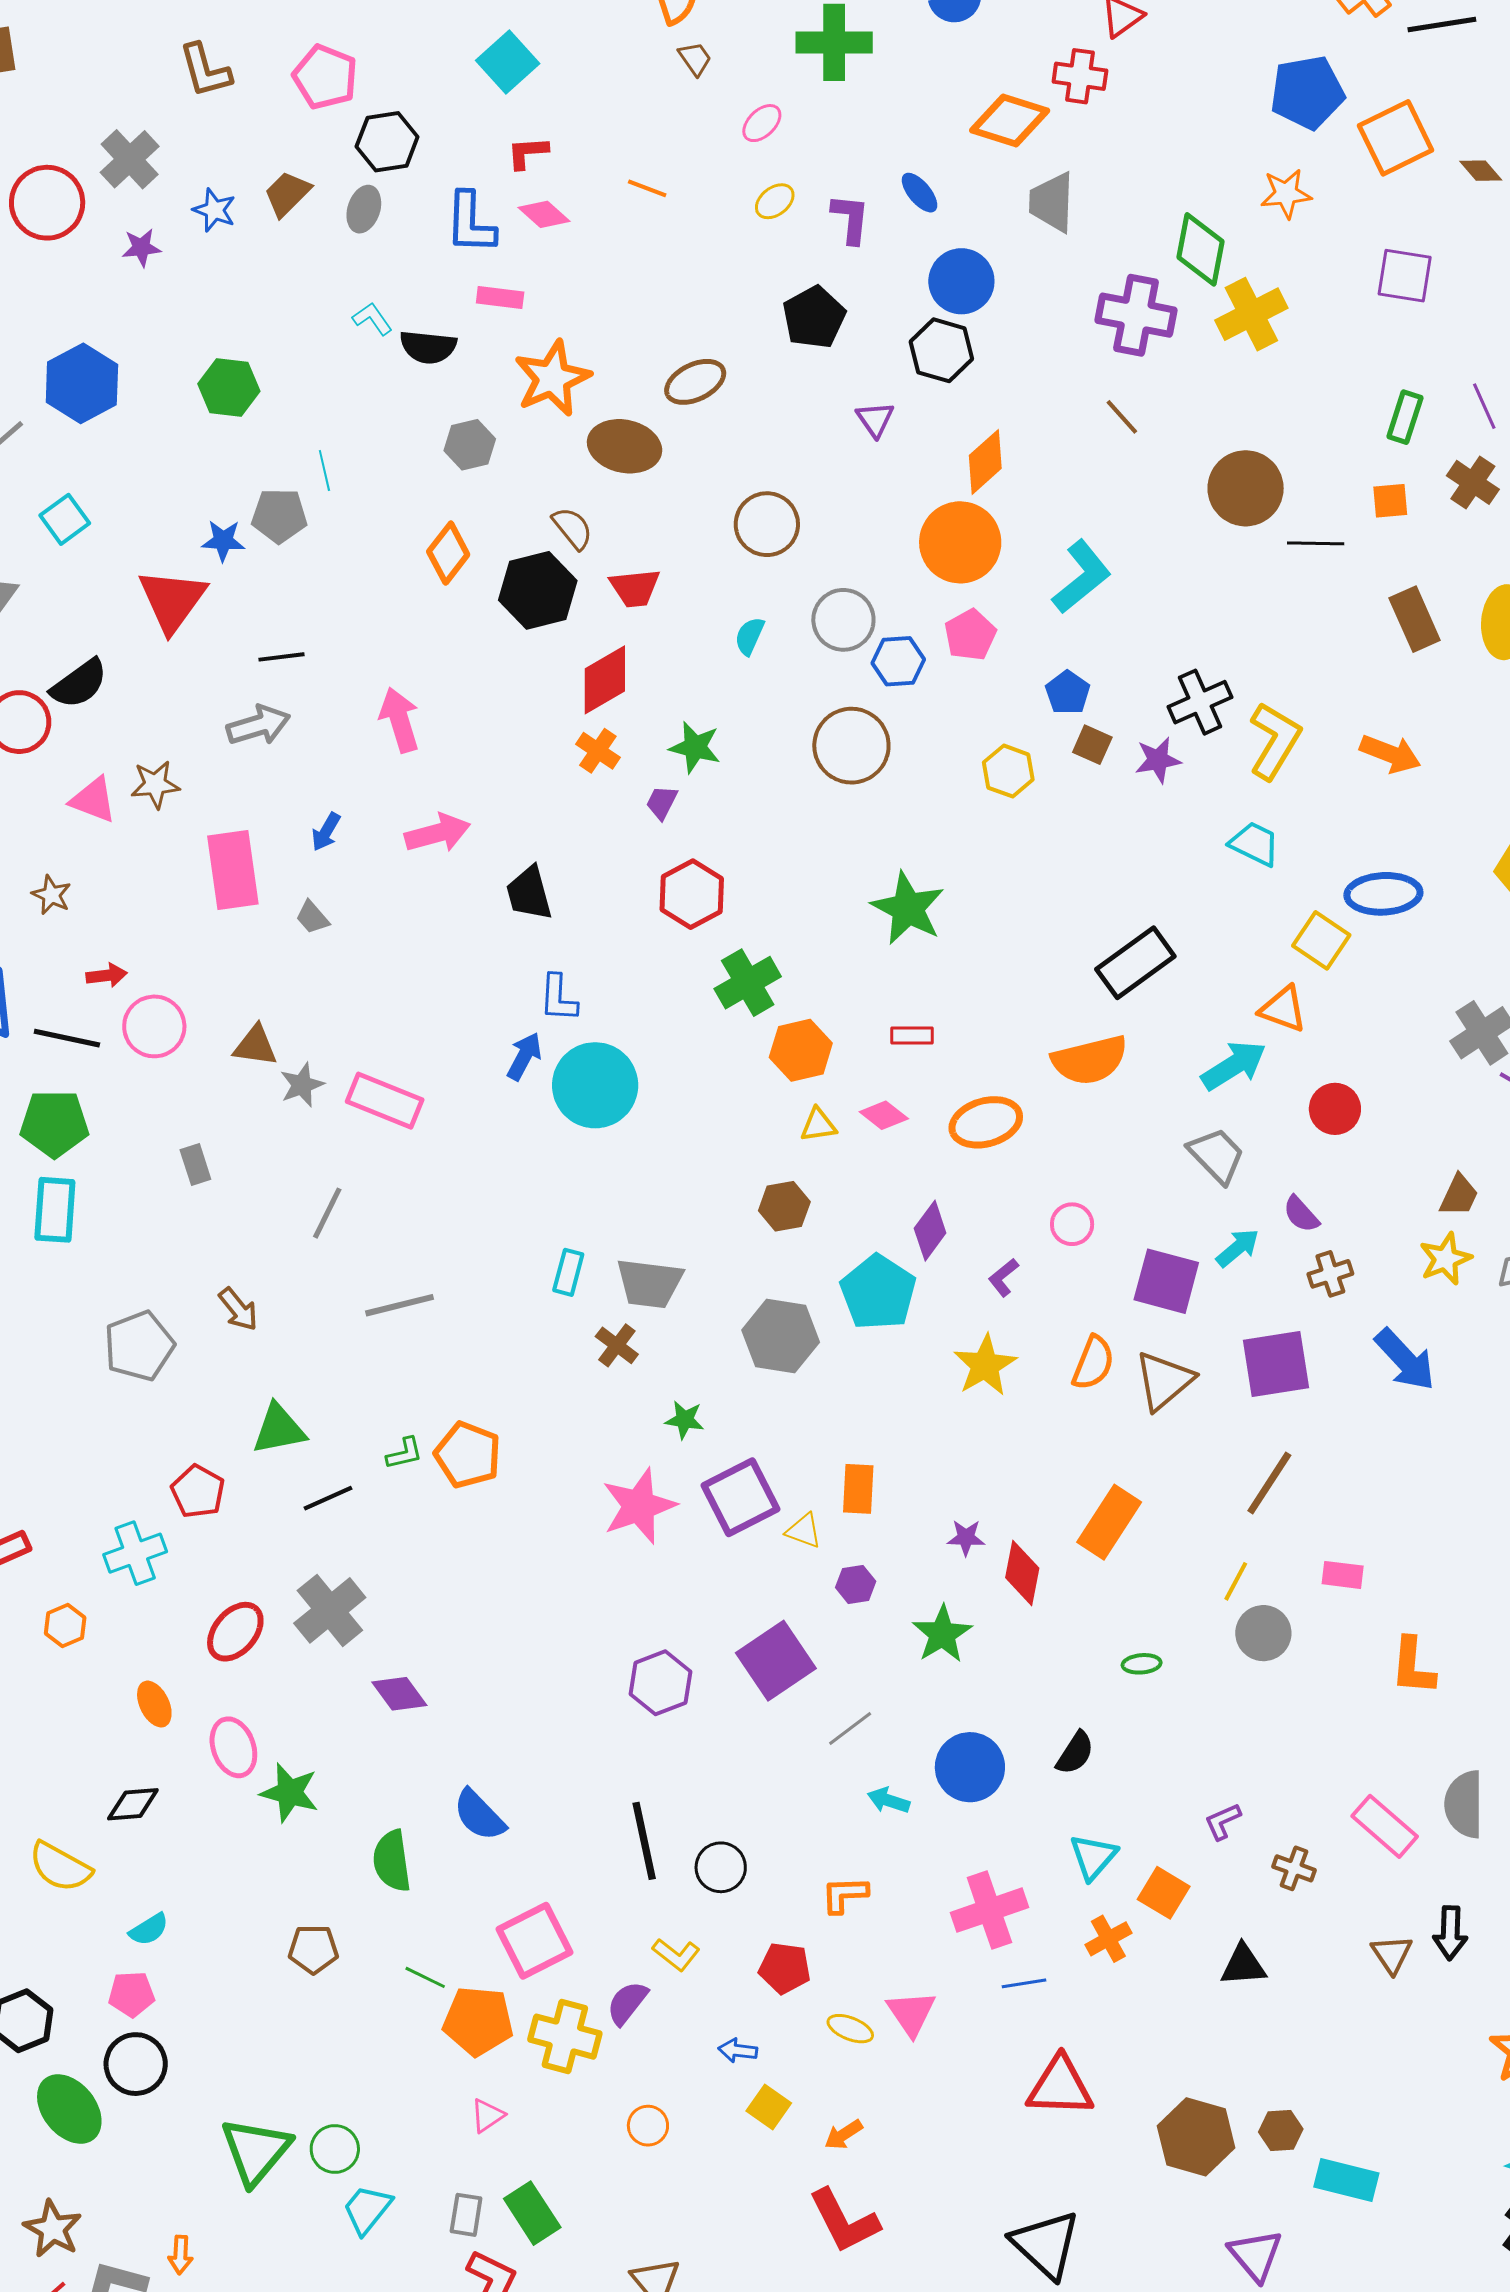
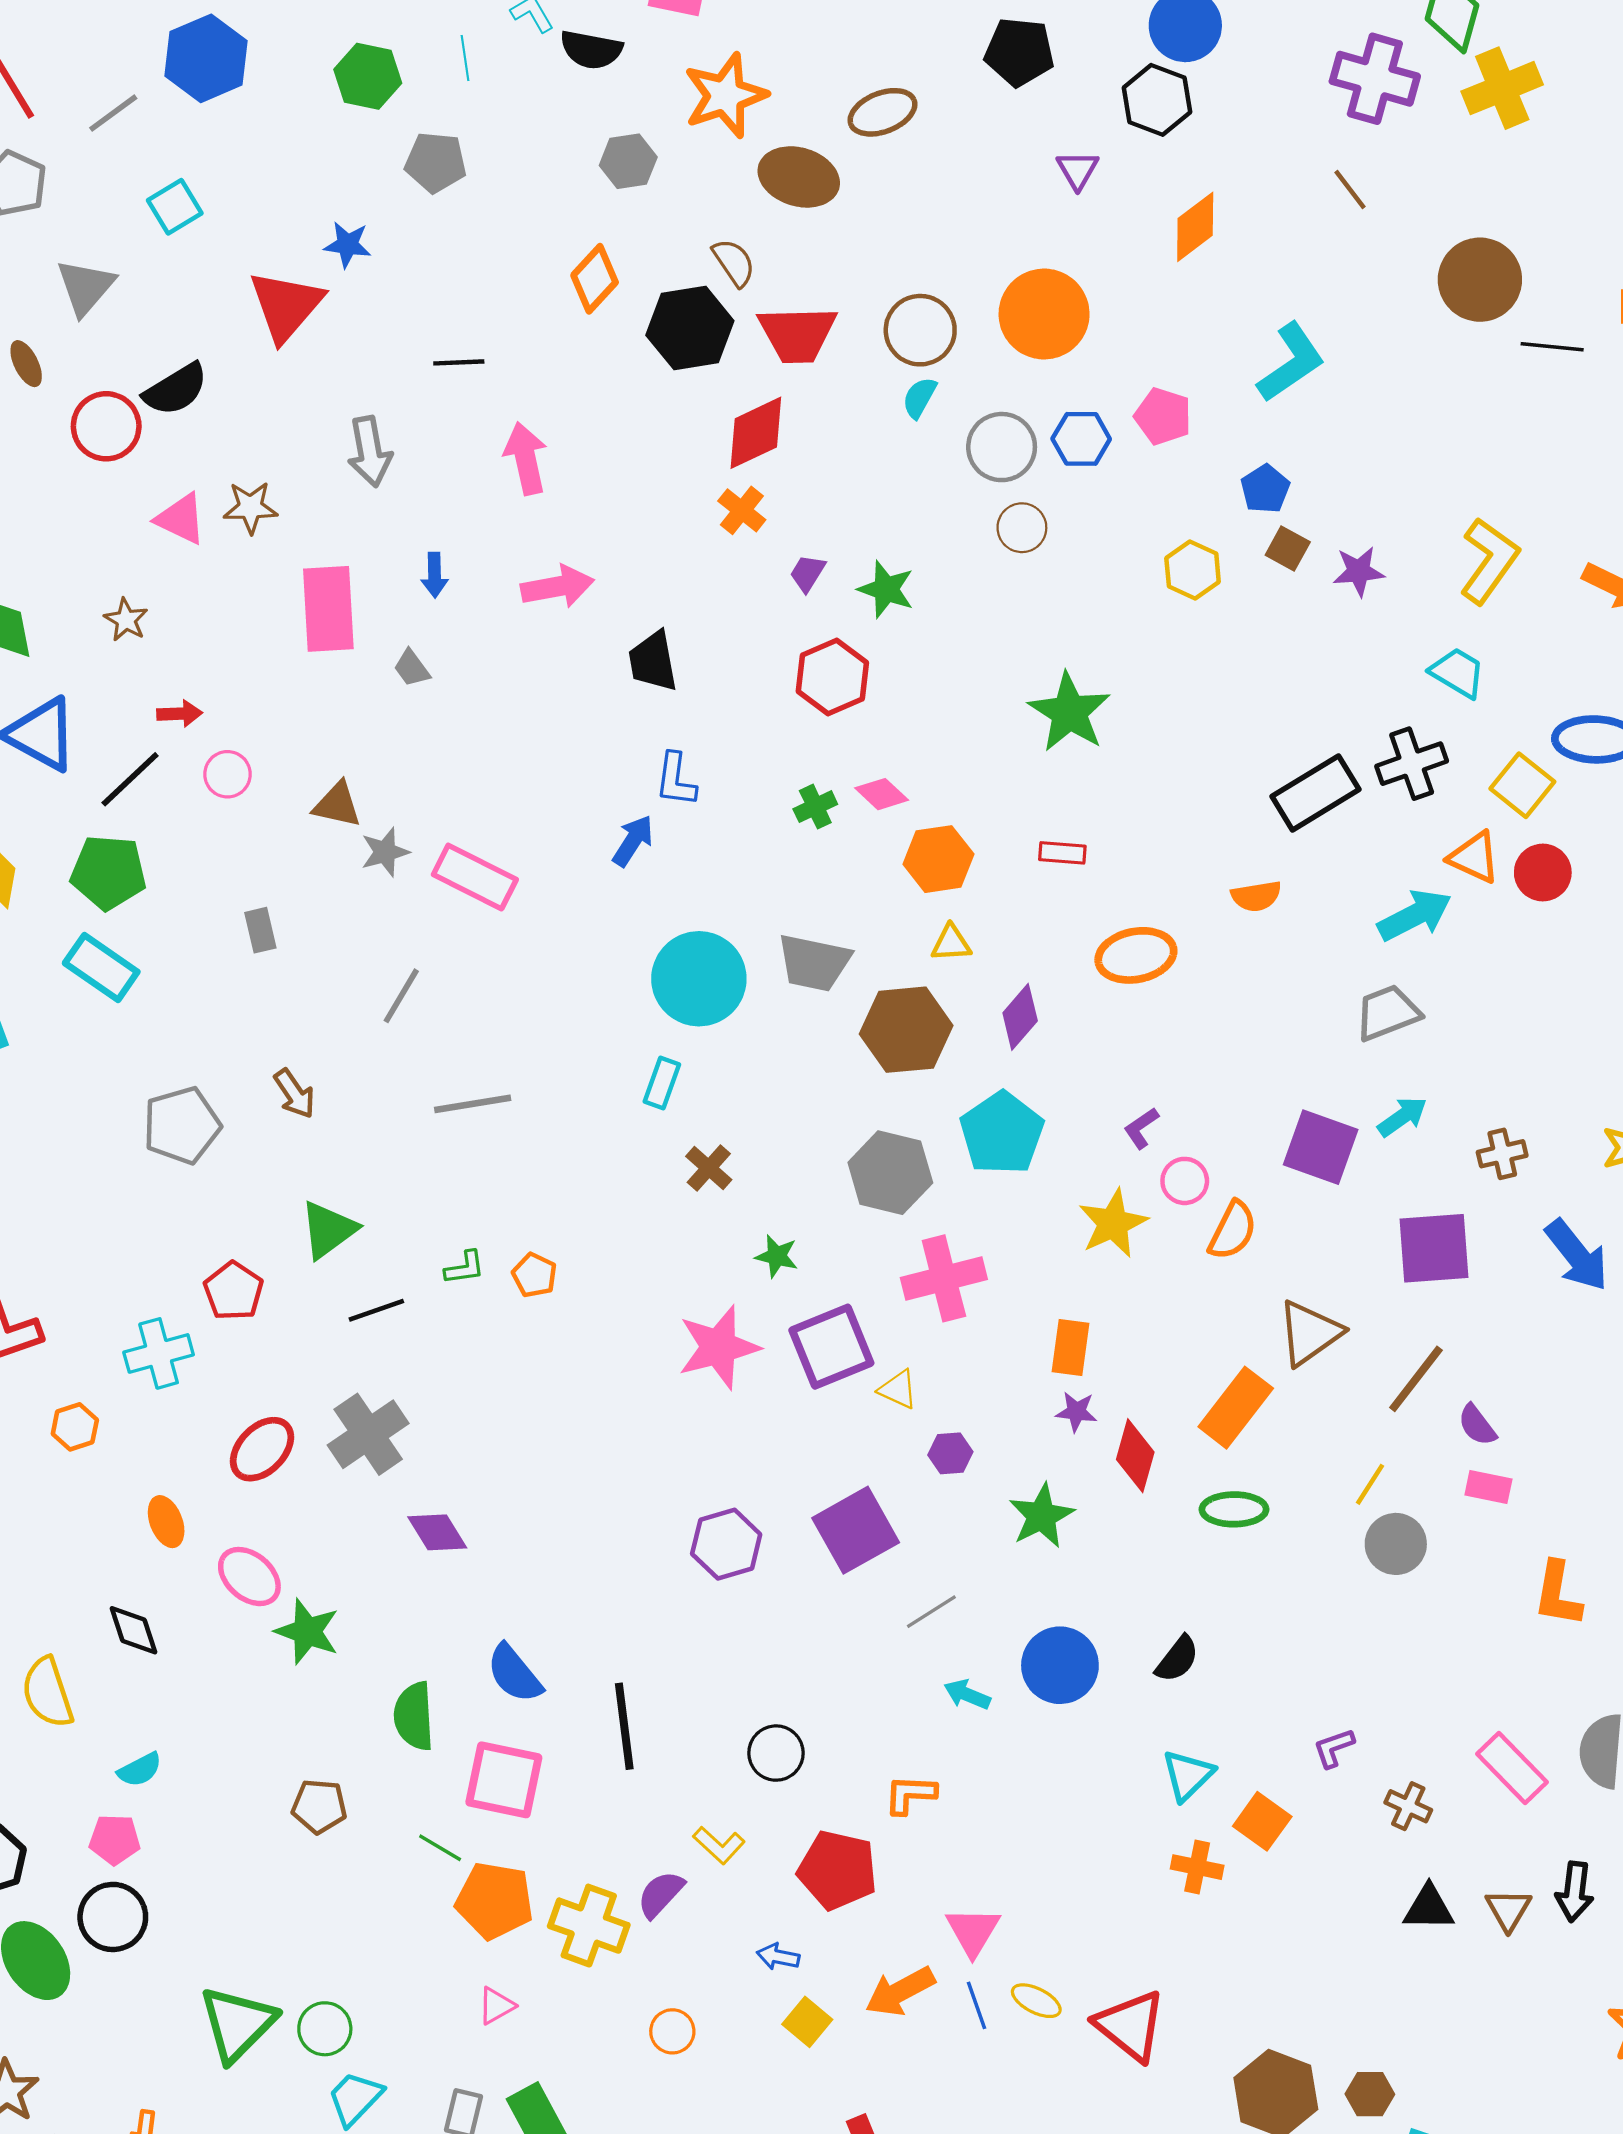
black pentagon: (814, 317) -> (1019, 52), turned 30
cyan line: (324, 471) -> (465, 58), moved
gray pentagon: (279, 516) -> (436, 162), moved
brown circle: (767, 524) -> (920, 330), moved
orange circle: (960, 542) -> (1044, 314), moved
red trapezoid: (635, 588) -> (797, 334), size x1.4
gray circle: (843, 620) -> (1002, 447), moved
pink pentagon: (970, 635) -> (1163, 416), turned -30
black line: (282, 657) -> (459, 362), moved
black cross: (1200, 702) -> (1412, 764), moved
gray arrow: (258, 725) -> (370, 451), turned 92
brown circle: (851, 746) -> (1022, 528), size x0.6
green star: (695, 747) -> (886, 589), moved
blue arrow: (326, 832) -> (435, 575), turned -36
green cross: (748, 983) -> (815, 807), moved, size x0.6
pink circle: (154, 1026) -> (227, 774), size x0.7
black line: (67, 1038) -> (130, 779), turned -60
orange semicircle: (1090, 1060) -> (1256, 896), size x0.6
cyan circle: (595, 1085) -> (699, 979), moved
red circle: (1335, 1109) -> (1543, 873), moved
pink diamond: (884, 1115) -> (882, 794), moved
gray trapezoid: (1217, 1155) -> (1387, 1013), turned -72
brown hexagon: (784, 1206) -> (906, 1030), size x1.6
cyan rectangle: (55, 1210) -> (101, 967), turned -64
purple semicircle: (1301, 1214) -> (1477, 1425), moved
pink circle: (1072, 1224) -> (1185, 1181), moved
purple diamond: (930, 1231) -> (1020, 1017), moved
gray trapezoid: (650, 1283) -> (814, 963), moved
brown triangle: (1164, 1381) -> (1309, 1333), moved
green triangle: (279, 1429) -> (328, 1230), turned -30
orange pentagon: (468, 1455) -> (534, 1275), size x0.6
orange rectangle: (858, 1489) -> (1070, 1348), moved
green ellipse: (1142, 1664) -> (1234, 1509), moved, size x1.5
pink ellipse: (233, 1747) -> (249, 1577), turned -34
black diamond: (133, 1804) -> (133, 1630), turned 72
black line: (644, 1841) -> (624, 1726), moved
yellow semicircle: (60, 1867) -> (47, 1693), turned 38
pink cross: (989, 1910) -> (944, 1278), moved
orange cross: (1108, 1939) -> (1197, 1867), turned 36
pink square: (534, 1941) -> (504, 1780), moved, turned 34
black triangle: (1243, 1965) -> (1429, 1908), moved
red pentagon: (785, 1968) -> (837, 1870), size x1.4
blue line: (1024, 1983) -> (977, 2005), moved, turned 75
yellow ellipse: (850, 2029) -> (1036, 2001), moved
red triangle: (1060, 2087) -> (1130, 2026), turned 32
orange arrow: (843, 2135) -> (900, 1991), moved, size x1.6

